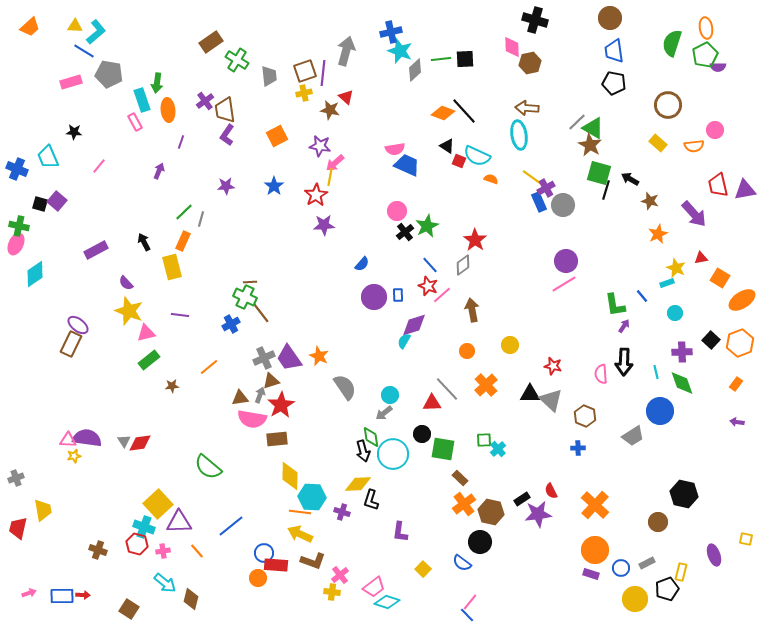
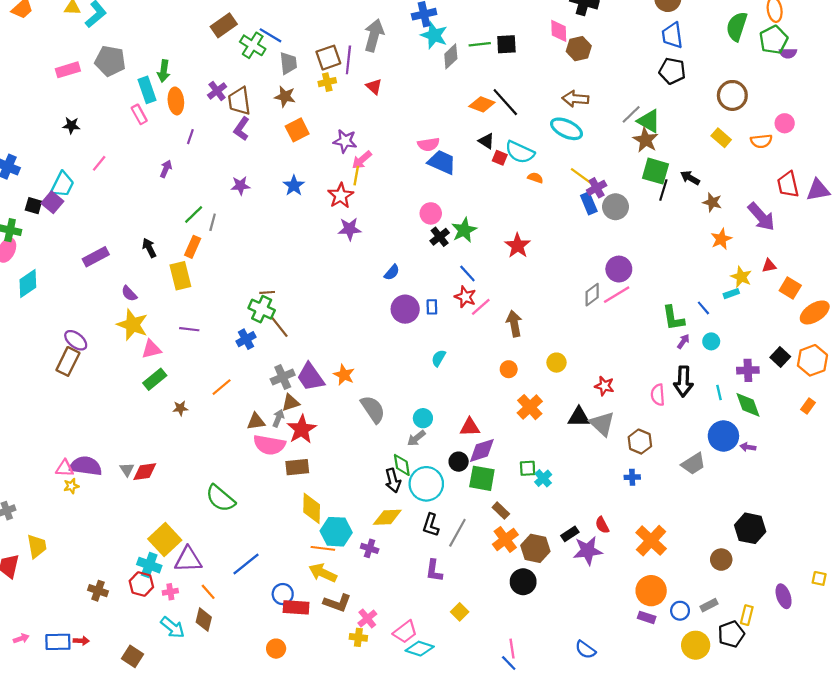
blue line: (84, 51) -> (270, 35), moved
brown star: (330, 110) -> (285, 97), moved
cyan ellipse: (519, 135) -> (567, 129), turned -56
cyan trapezoid: (48, 157) -> (62, 184), moved, turned -130
gray diamond: (463, 265) -> (592, 295), moved
cyan circle: (675, 313) -> (711, 341), moved
purple diamond: (414, 325) -> (482, 450), moved
gray line: (447, 389) -> (457, 533), moved, turned 72
purple arrow: (737, 422) -> (748, 447), moved
black L-shape: (371, 500) -> (431, 525), moved
blue semicircle: (462, 563) -> (585, 650), moved
orange circle: (258, 578) -> (276, 649), moved
brown diamond: (191, 599) -> (204, 620), moved
pink line: (470, 602) -> (512, 649), turned -48

